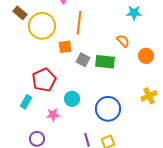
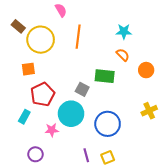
cyan star: (134, 13) -> (124, 31), moved
orange square: (65, 47) -> (28, 69), moved
gray square: (83, 60) -> (82, 89), moved
cyan circle: (72, 99) -> (71, 114), size x1.6

